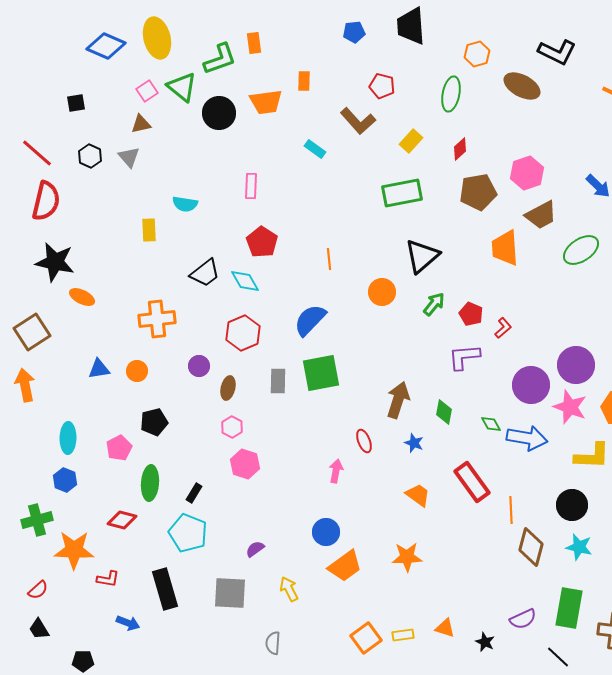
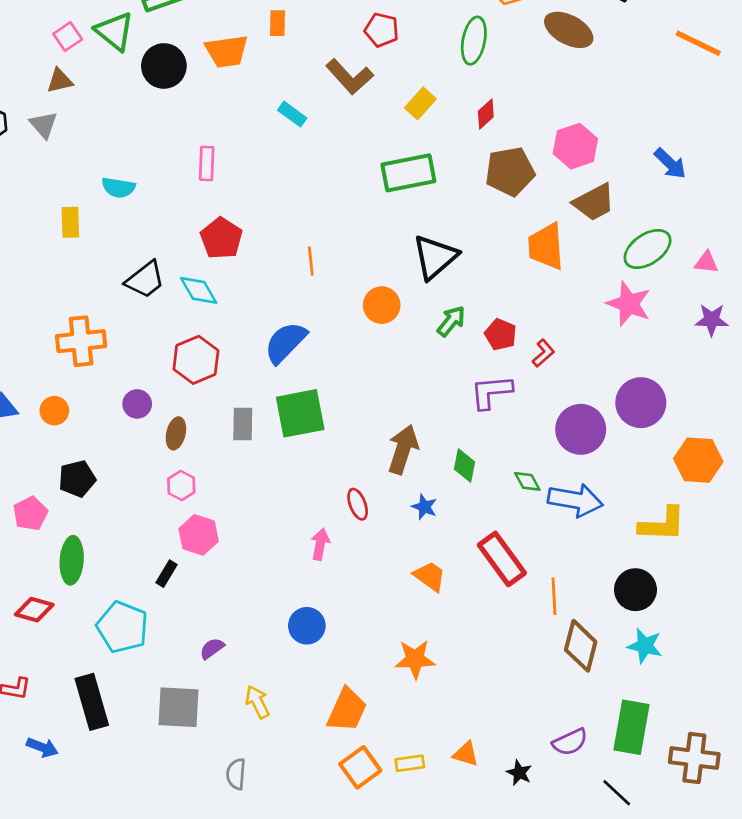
pink star: (570, 407) -> (629, 304), moved
black rectangle: (194, 493) -> (167, 574), moved
orange trapezoid: (345, 566) -> (347, 710), moved, turned -30

